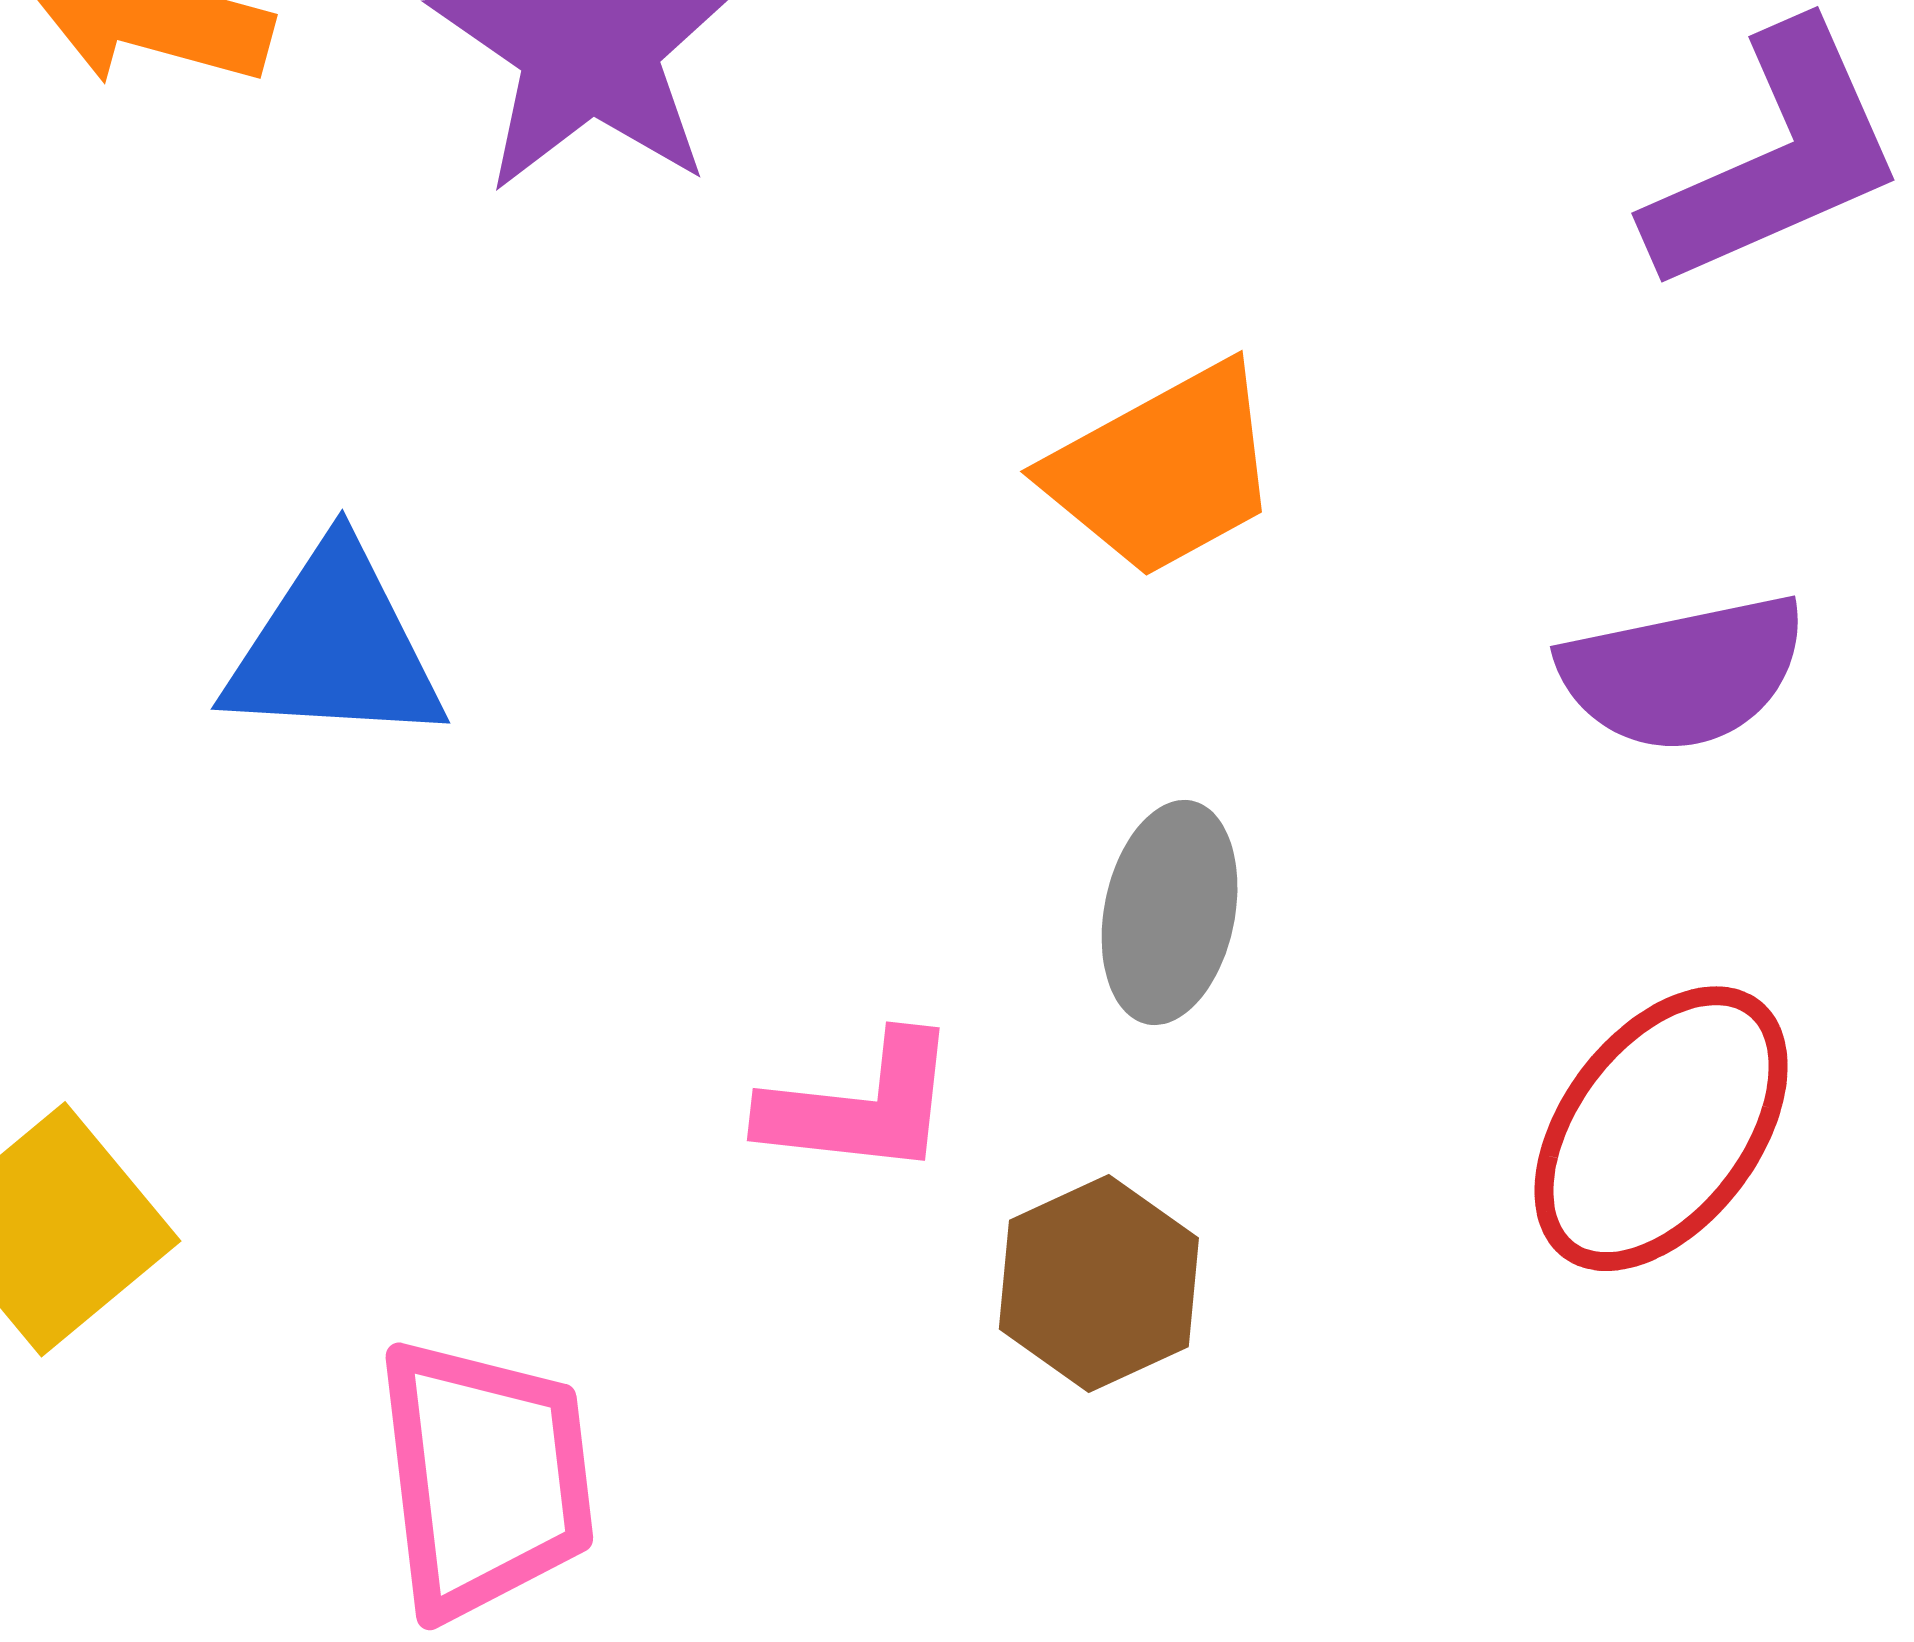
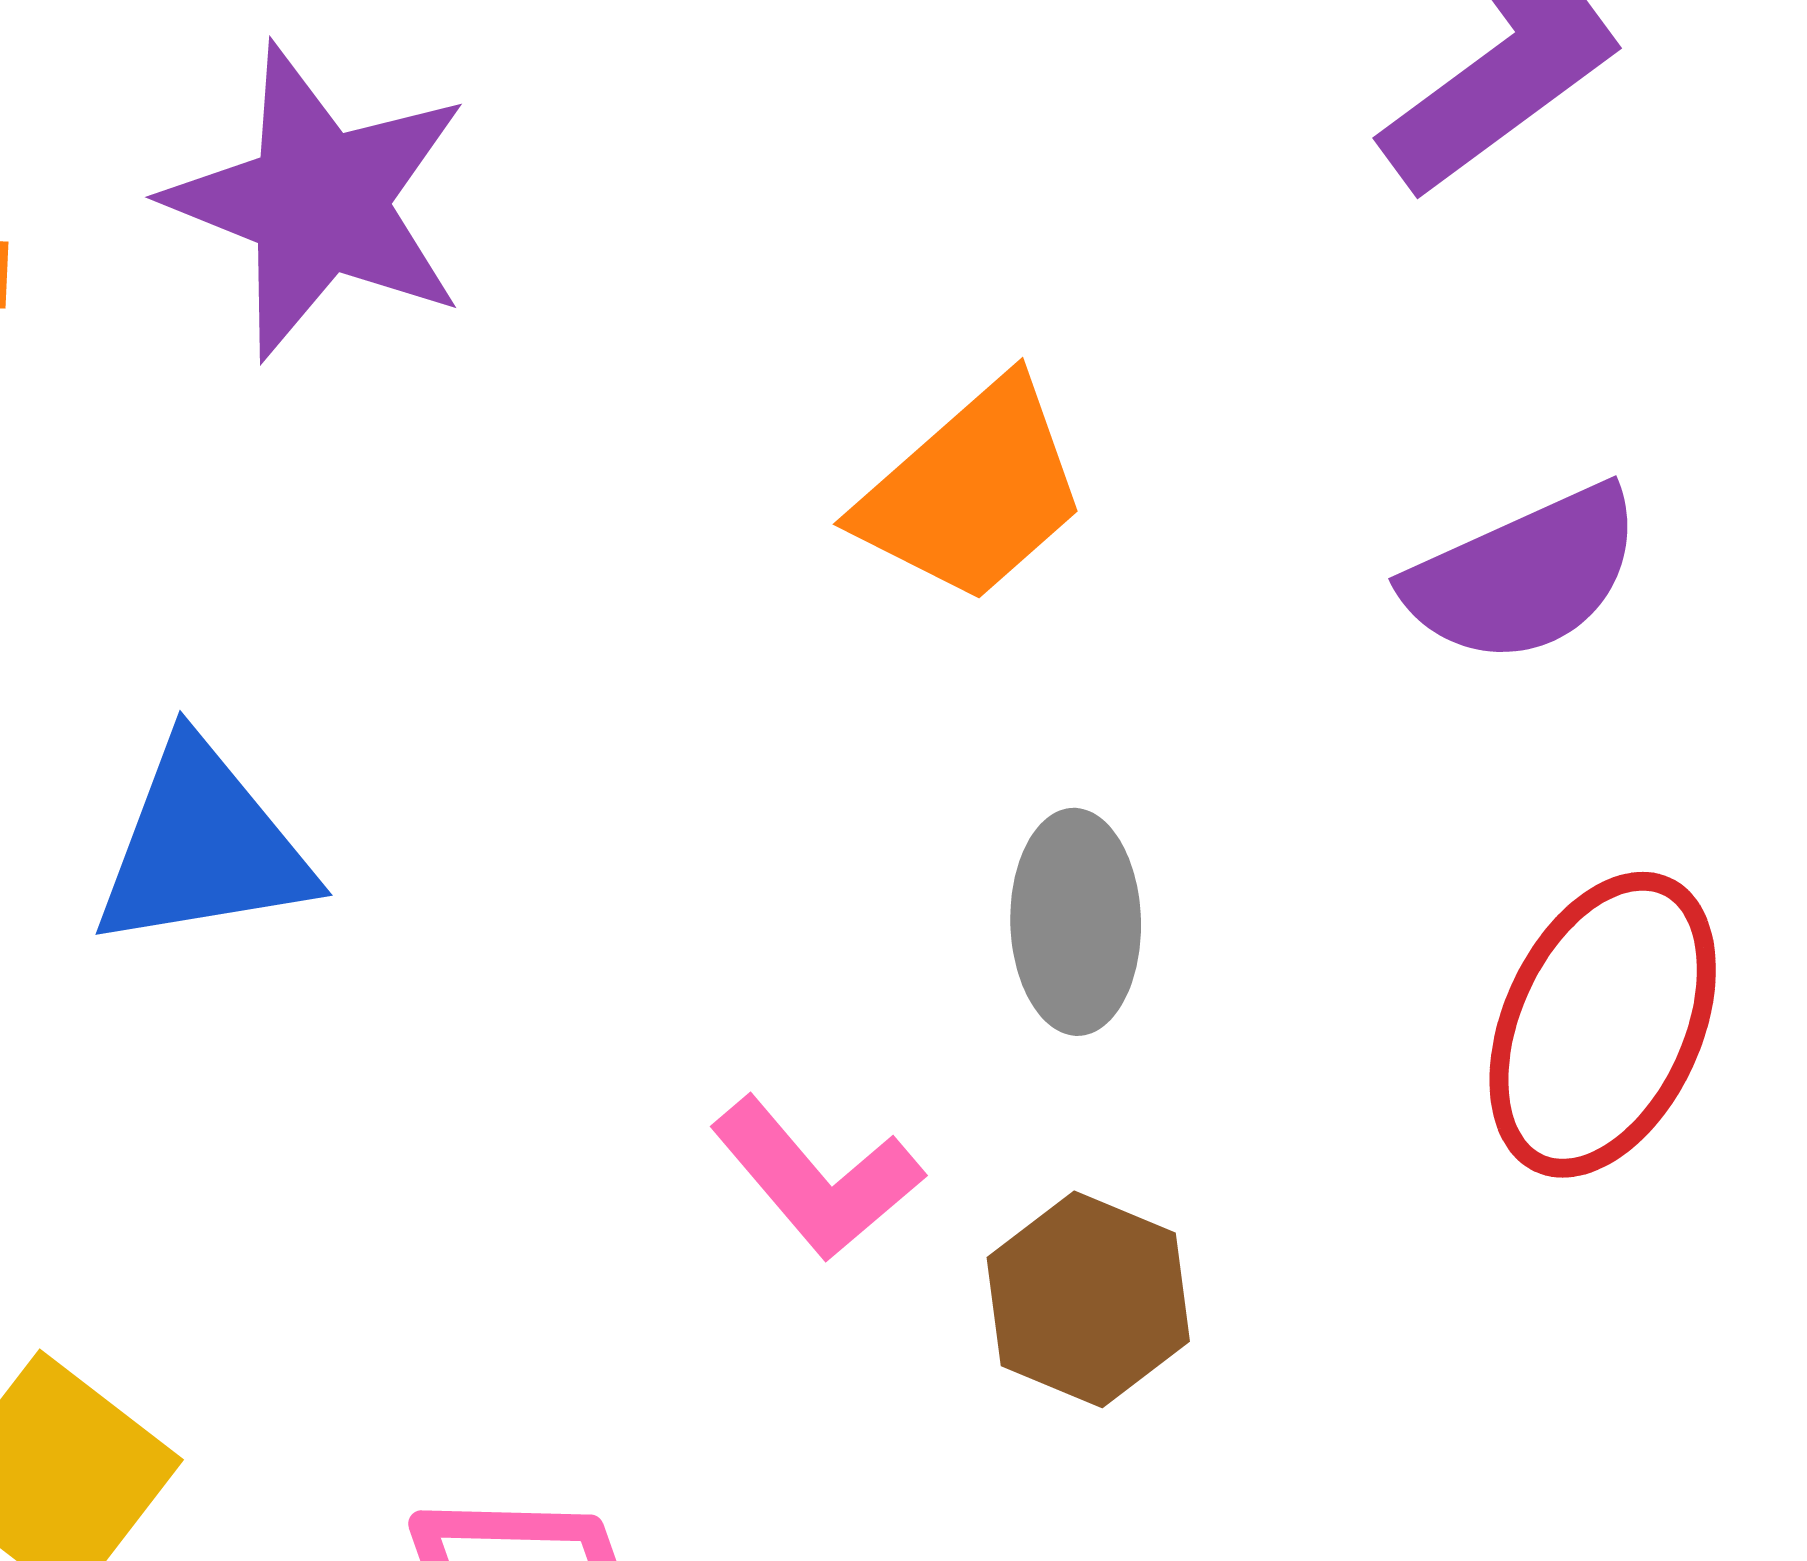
pink L-shape: (860, 1106) -> (817, 1178), turned 56

